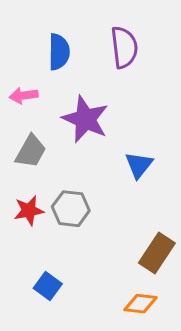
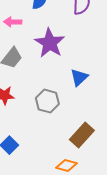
gray hexagon: (71, 209) -> (47, 101), moved

